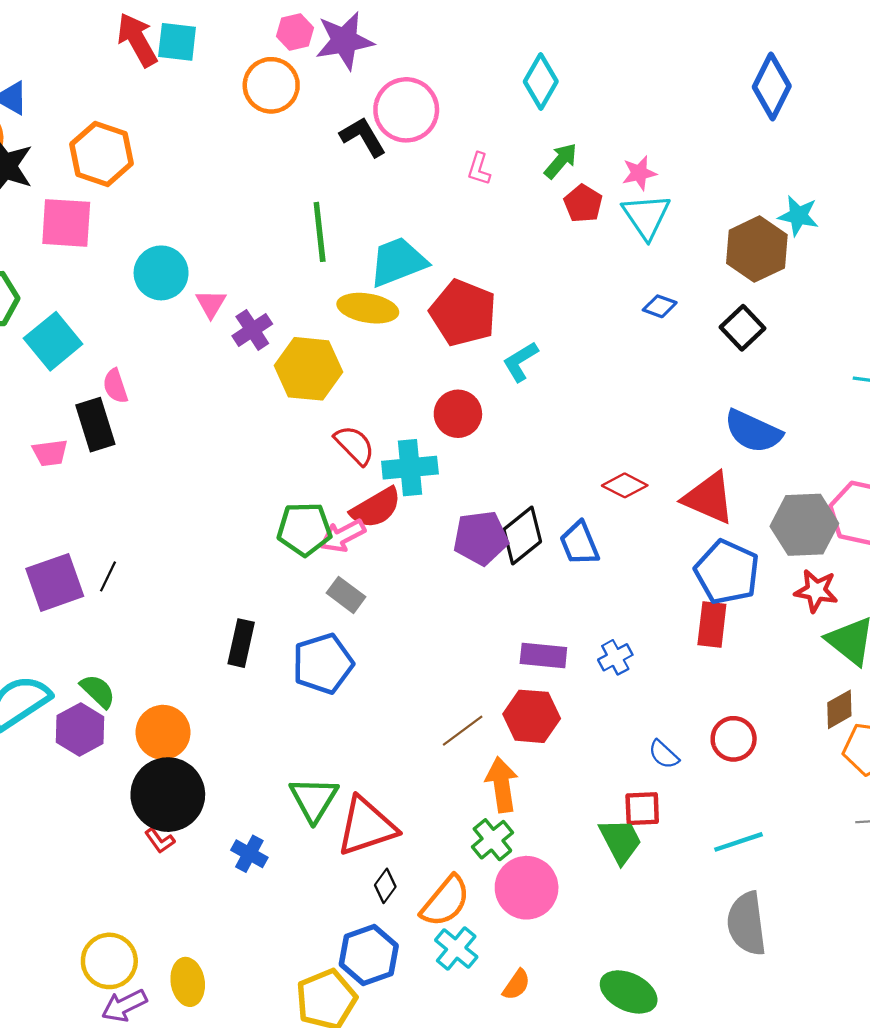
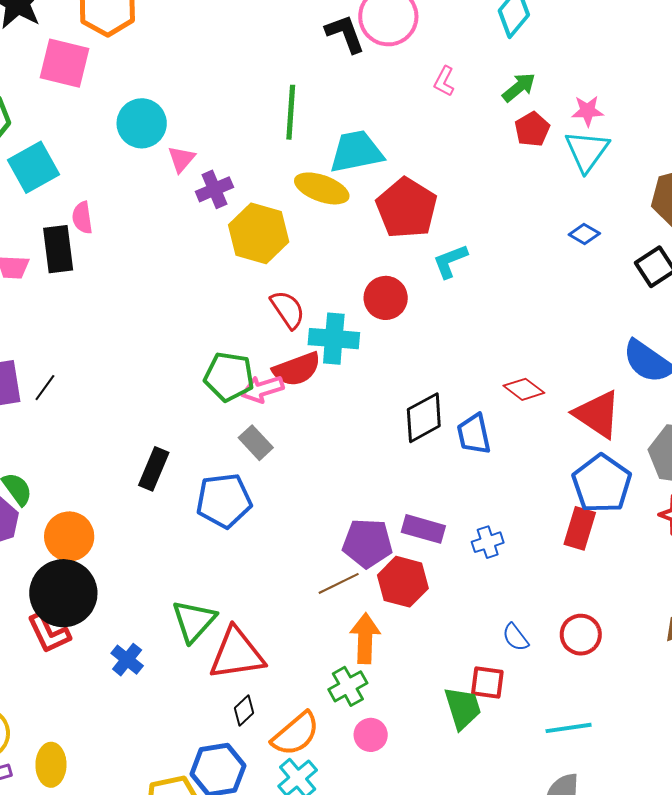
purple pentagon: (481, 538) -> (367, 543), moved
red L-shape: (160, 841) -> (49, 633), size x1.6
pink circle: (527, 888) -> (371, 735), size x0.6

